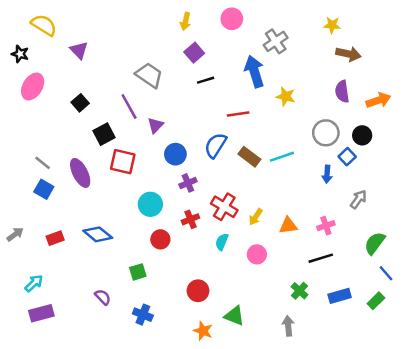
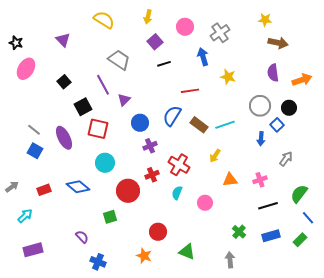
pink circle: (232, 19) -> (185, 27), moved
yellow semicircle: (44, 25) -> (104, 20), moved
blue arrow: (254, 71) -> (203, 57), size x0.7
cyan circle: (150, 204) -> (105, 163), moved
yellow arrow: (256, 217) -> (215, 156), moved
red circle: (160, 239) -> (128, 191), size x1.5
black line: (321, 258) -> (268, 206), moved
cyan arrow: (34, 283) -> (25, 216), moved
blue cross: (143, 315) -> (98, 262), moved
orange star: (203, 331) -> (144, 256), moved

